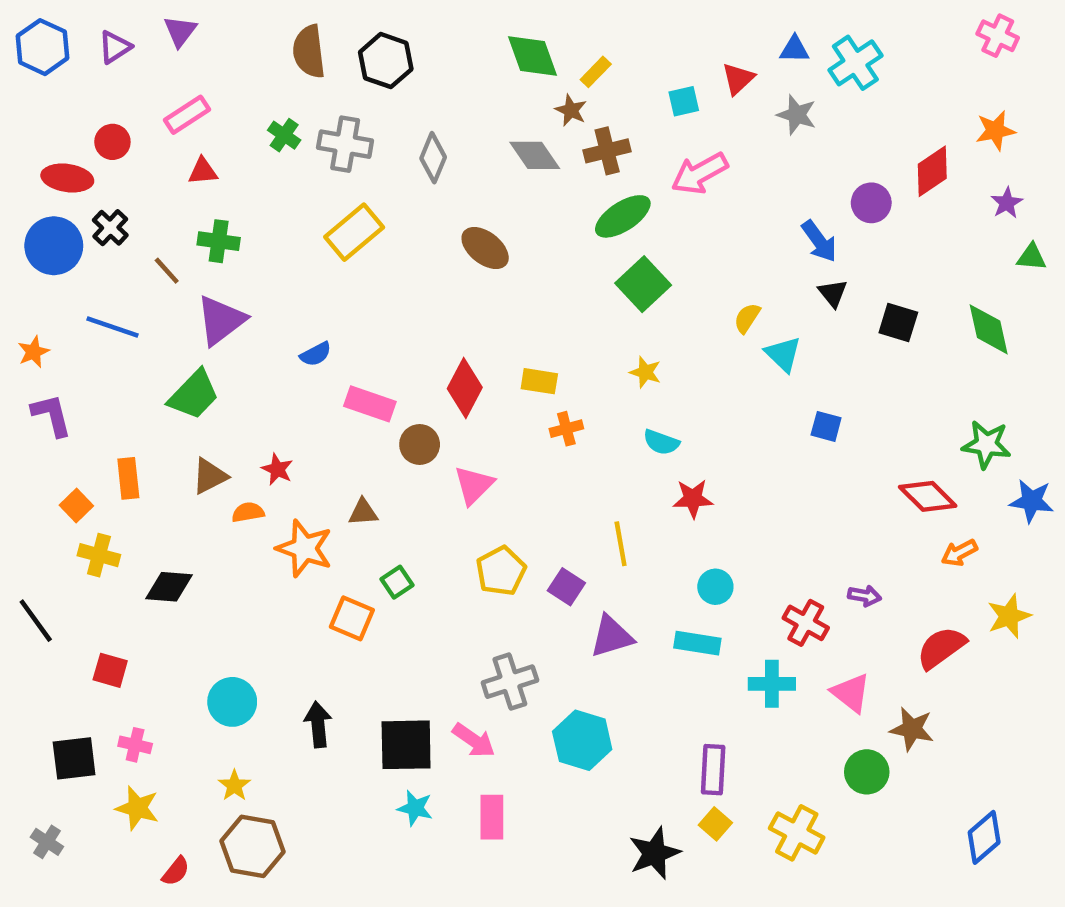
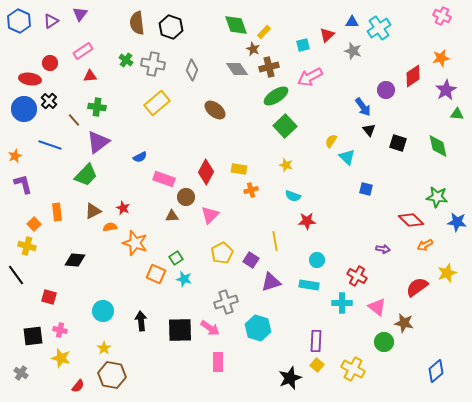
purple star: (1007, 203) -> (446, 90), size x1.5
brown triangle: (363, 512) -> (172, 216), moved
yellow cross: (99, 555) -> (27, 246), moved
purple arrow: (864, 596) -> (383, 249), moved
cyan star: (415, 808) -> (184, 279), moved

